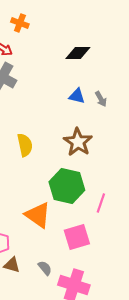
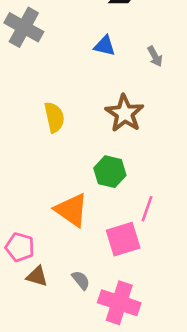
blue triangle: (77, 96) -> (105, 46), moved
green hexagon: (67, 186) -> (110, 172), size x0.7
pink line: (101, 203) -> (147, 209), moved

